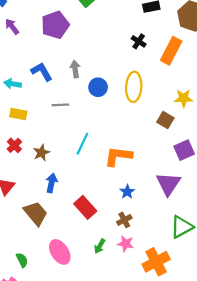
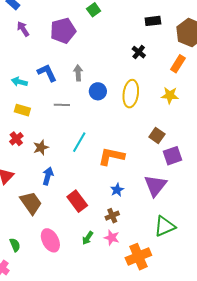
orange rectangle: (171, 51) -> (178, 64), moved, size x0.7
yellow star: (184, 98) -> (170, 95), moved
brown square: (165, 120) -> (157, 136), moved

